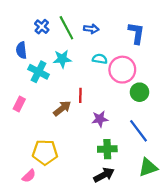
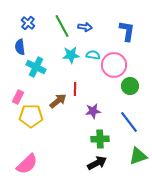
blue cross: (42, 27) -> (28, 23), moved
cyan star: (62, 59) -> (71, 55), moved
yellow pentagon: (45, 152) -> (31, 116), moved
pink semicircle: (29, 176) -> (27, 164), size x1.6

